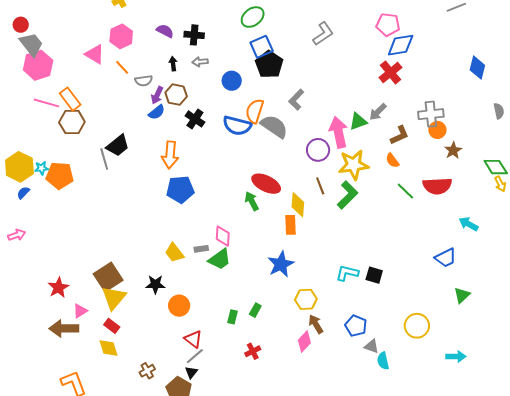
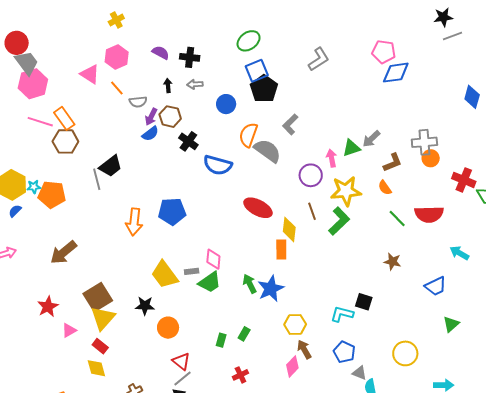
red circle: (21, 25) -> (17, 43), size x1.5
red cross: (390, 72) -> (464, 180), moved, turned -30
blue semicircle: (237, 126) -> (218, 165), moved
pink arrow: (338, 132) -> (332, 158), size x0.6
brown star: (453, 150) -> (392, 262), moved, turned -30
orange arrow: (170, 155) -> (134, 222), moved
green arrow: (252, 201) -> (250, 284), moved
yellow trapezoid: (174, 253) -> (165, 275), size x1.4
cyan L-shape: (347, 273) -> (342, 314), moved
brown arrow: (64, 328) -> (63, 252), moved, turned -40

